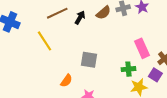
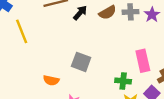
yellow line: (44, 41) -> (22, 31), moved
orange semicircle: (66, 81) -> (51, 80), turned 56

